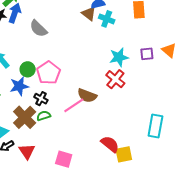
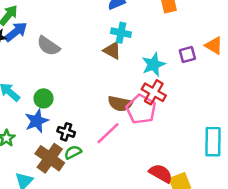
blue arrow: (15, 13) -> (16, 32), turned 42
brown triangle: (89, 14) -> (112, 50), moved
cyan cross: (107, 19) -> (121, 33), moved
pink pentagon: (49, 73) -> (141, 109), moved
brown semicircle: (87, 96) -> (120, 104), moved

